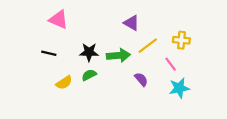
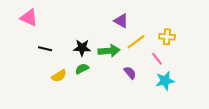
pink triangle: (59, 20) -> (29, 18), moved

